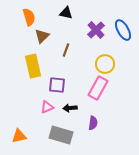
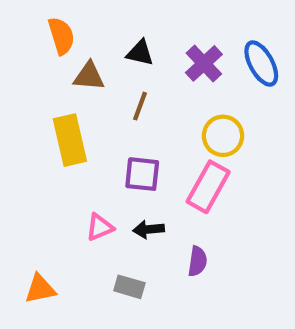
black triangle: (66, 13) -> (140, 53), moved
brown triangle: (42, 36) -> (89, 76), turned 49
purple square: (57, 85) -> (142, 174), moved
gray rectangle: (61, 135) -> (129, 287), size x0.6

